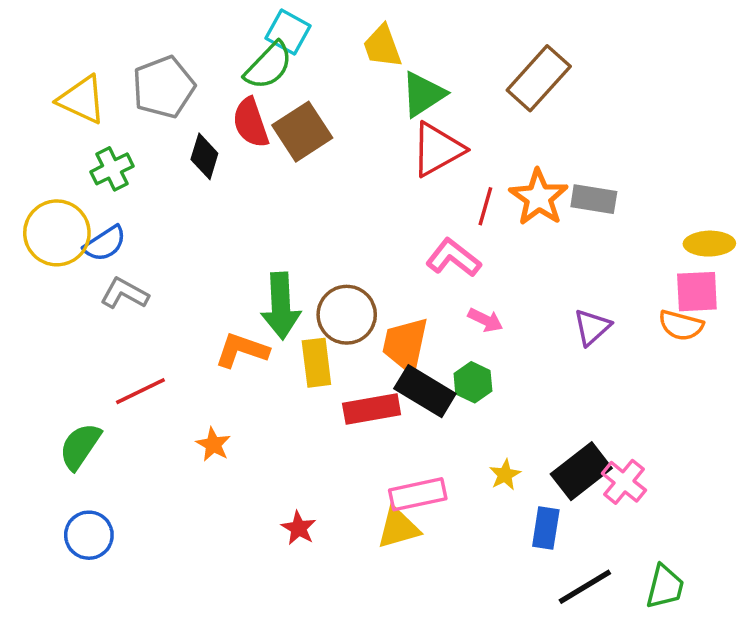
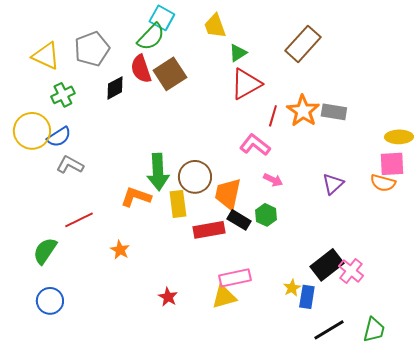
green triangle: (423, 94) -> (238, 53), size x0.7
black diamond: (204, 156) -> (115, 88), turned 45
black rectangle: (425, 391) -> (239, 220), size x0.7
yellow star: (505, 475) -> (292, 288), moved

